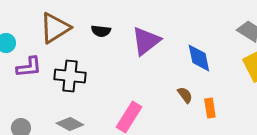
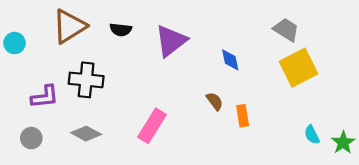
blue diamond: (199, 58) -> (230, 60), size x0.7
purple L-shape: (29, 67) -> (45, 97), moved

